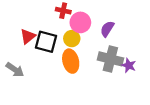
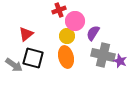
red cross: (63, 11) -> (59, 10), turned -32
purple semicircle: (107, 29) -> (93, 33), moved
black square: (46, 42) -> (33, 58), moved

